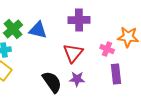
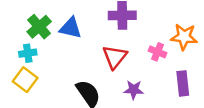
purple rectangle: (116, 74) -> (183, 83), moved
purple star: (77, 79) -> (134, 90), moved

